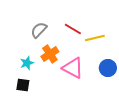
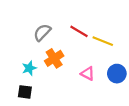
yellow line: (95, 38) -> (103, 41), turned 36
pink triangle: (73, 68) -> (88, 74), moved, size x0.6

